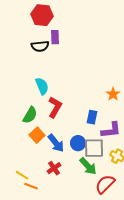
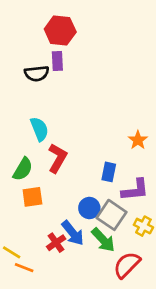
red hexagon: (42, 15) -> (60, 31), moved
orange square: (37, 135) -> (32, 197), turned 35
blue arrow: (56, 143) -> (73, 233), moved
gray square: (94, 148) -> (112, 215), turned 35

